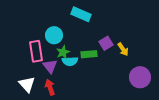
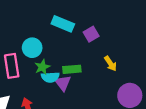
purple square: (106, 43) -> (91, 34), moved
purple triangle: (50, 66) -> (63, 83), moved

